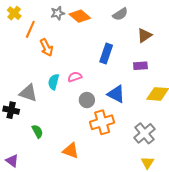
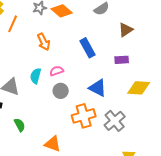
orange arrow: (46, 47) -> (44, 42), moved
blue rectangle: (106, 54) -> (88, 48), turned -48
gray circle: (87, 100) -> (61, 91), moved
gray cross: (144, 133) -> (115, 121), moved

